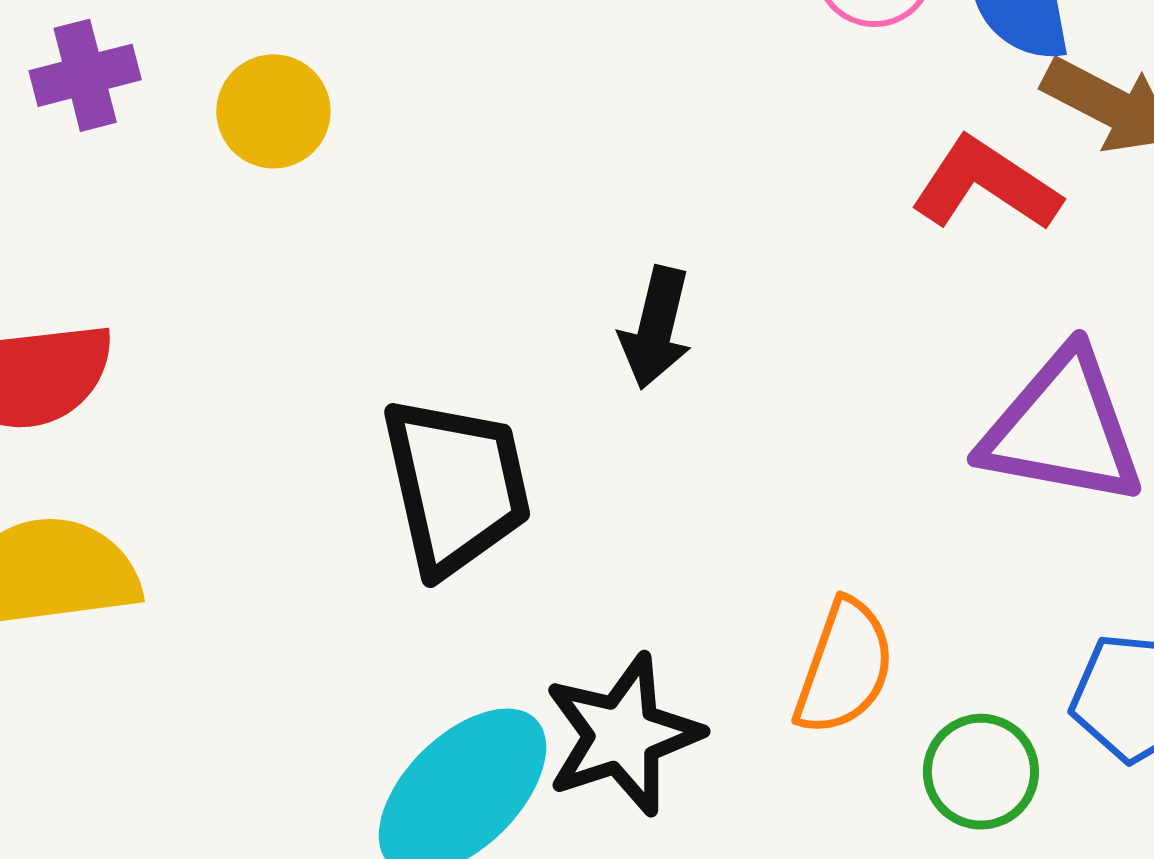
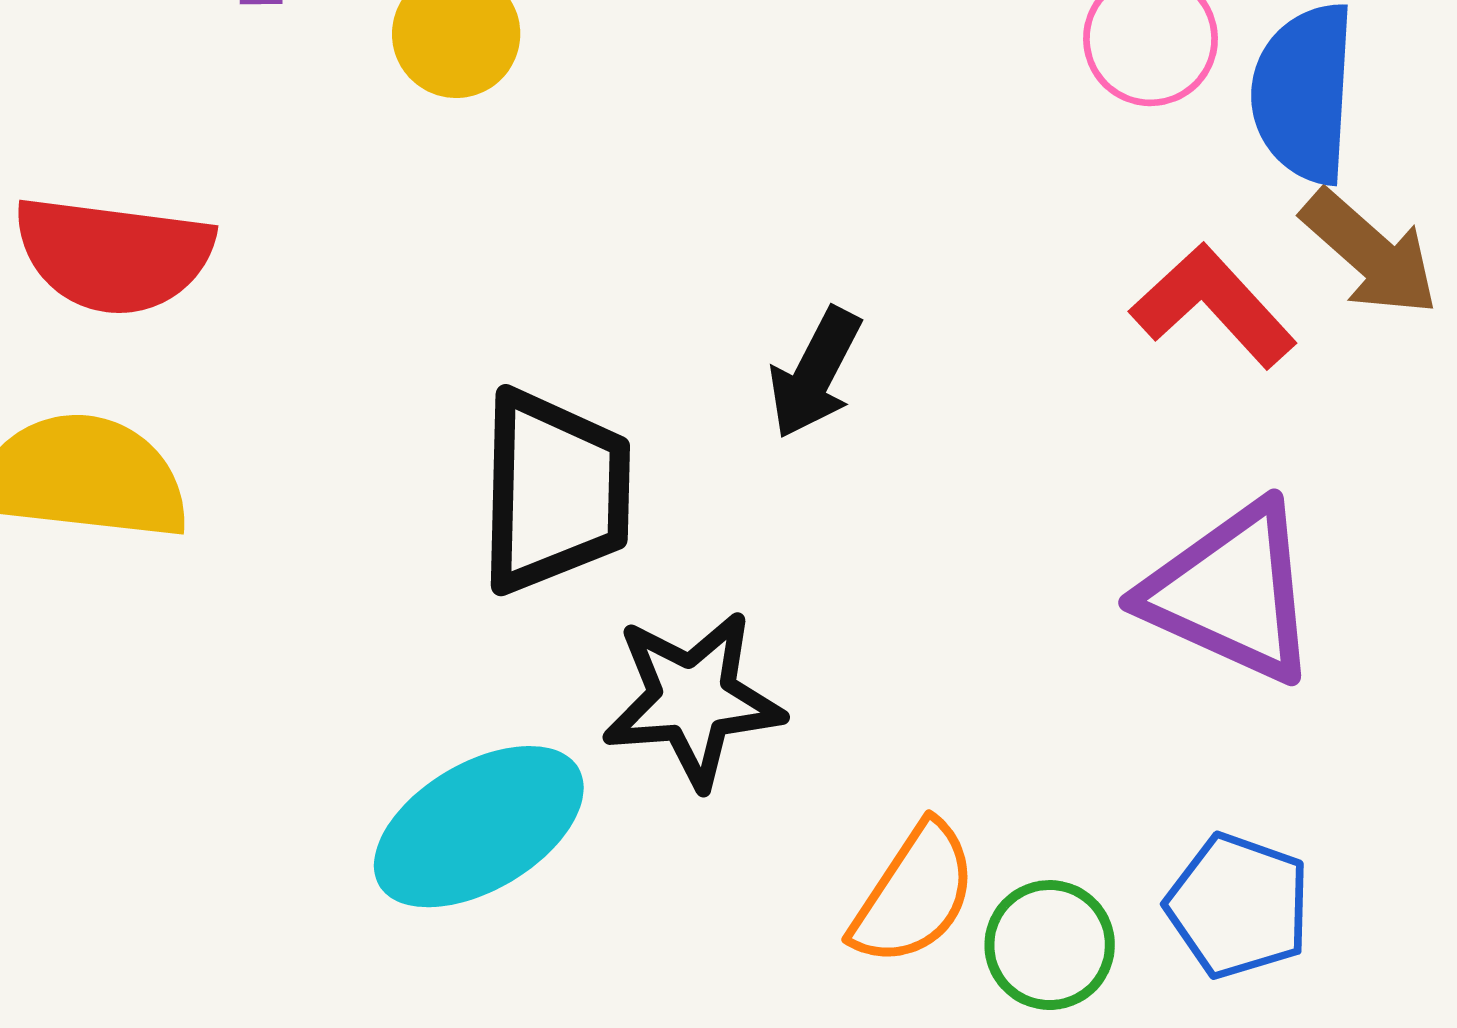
orange semicircle: (844, 667) -> (914, 894), moved
black star: (623, 735) -> (693, 699), moved

